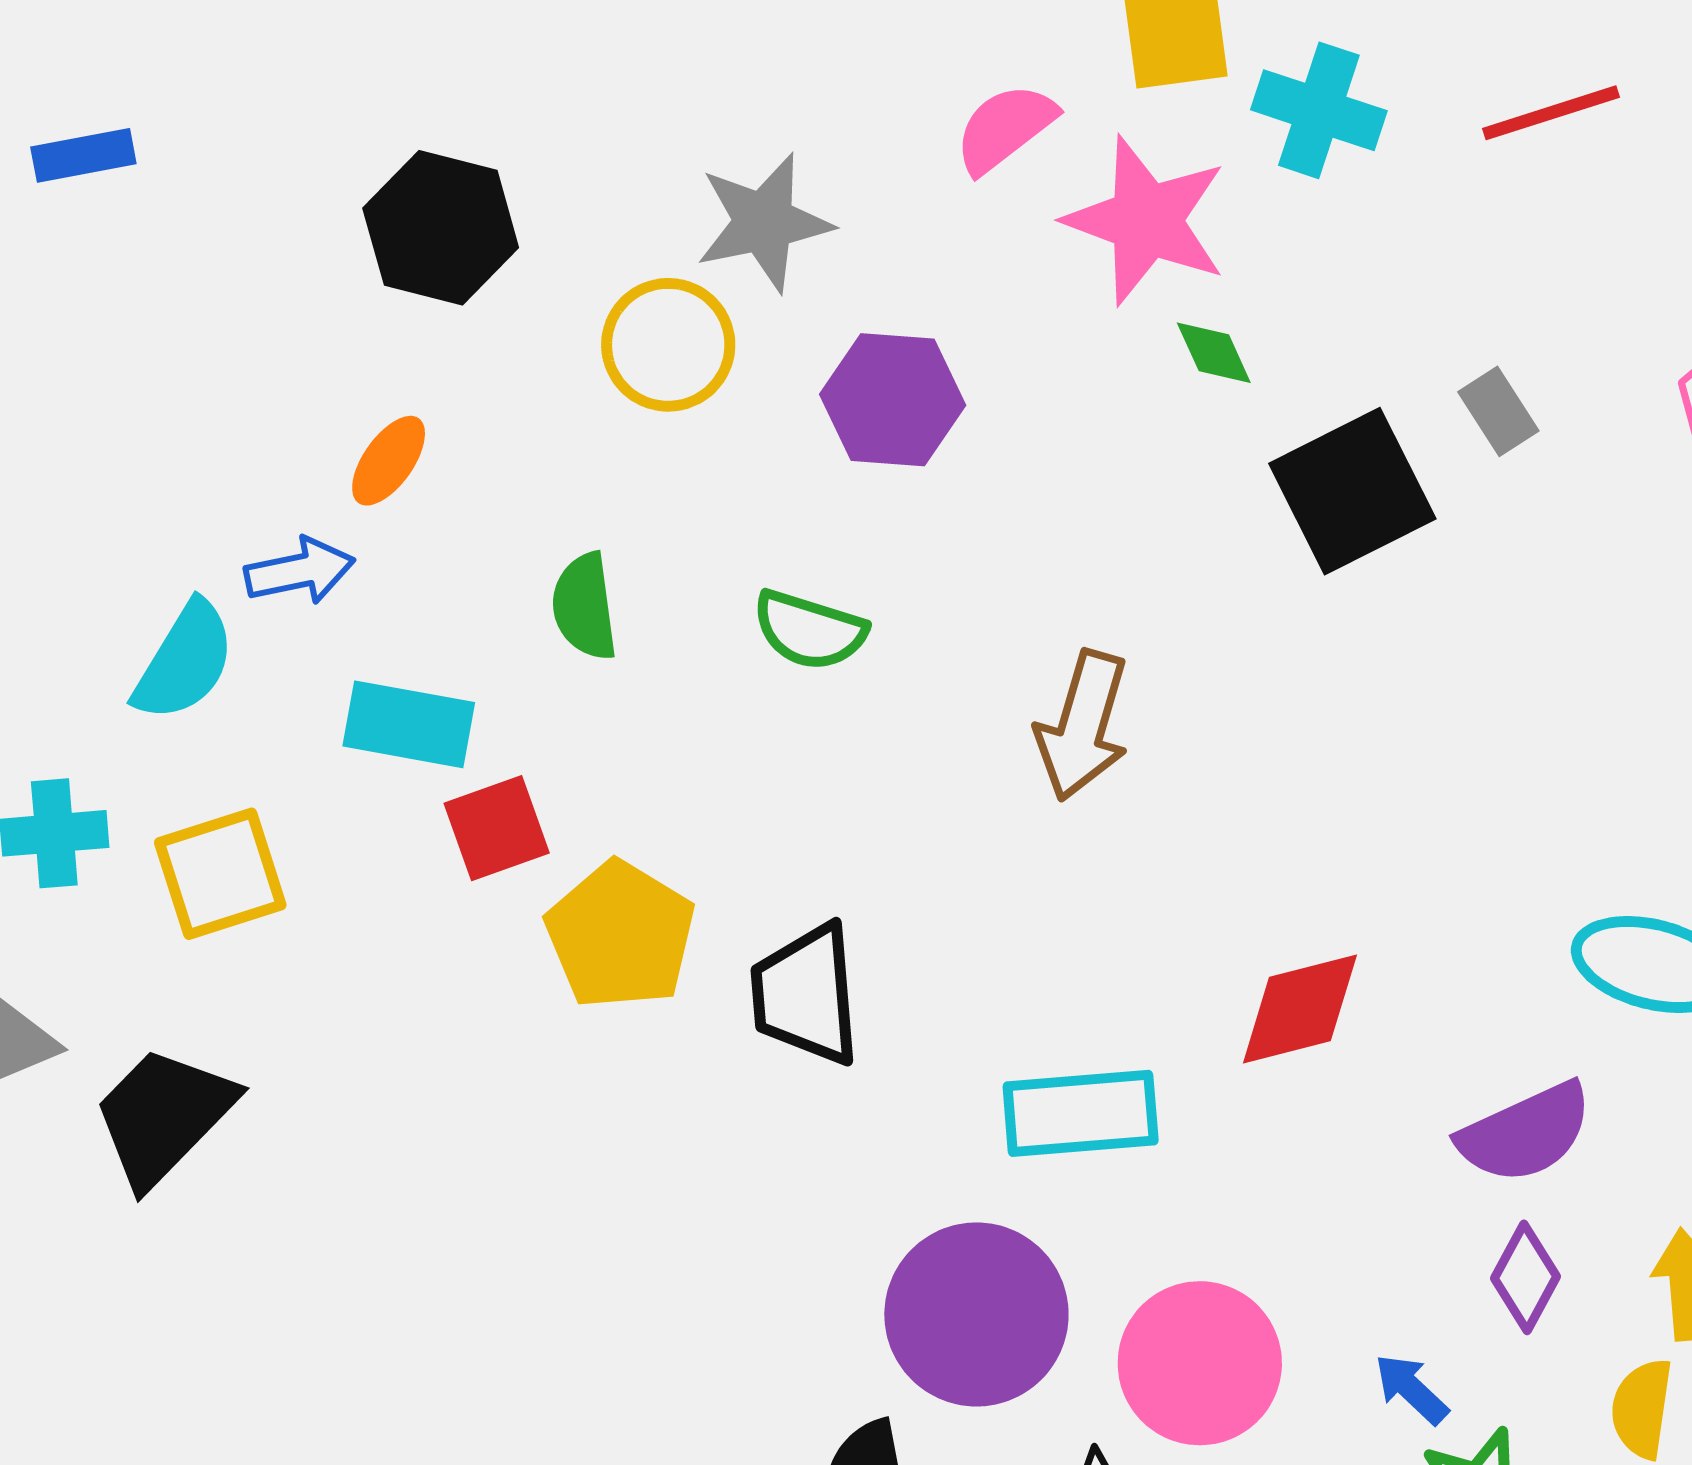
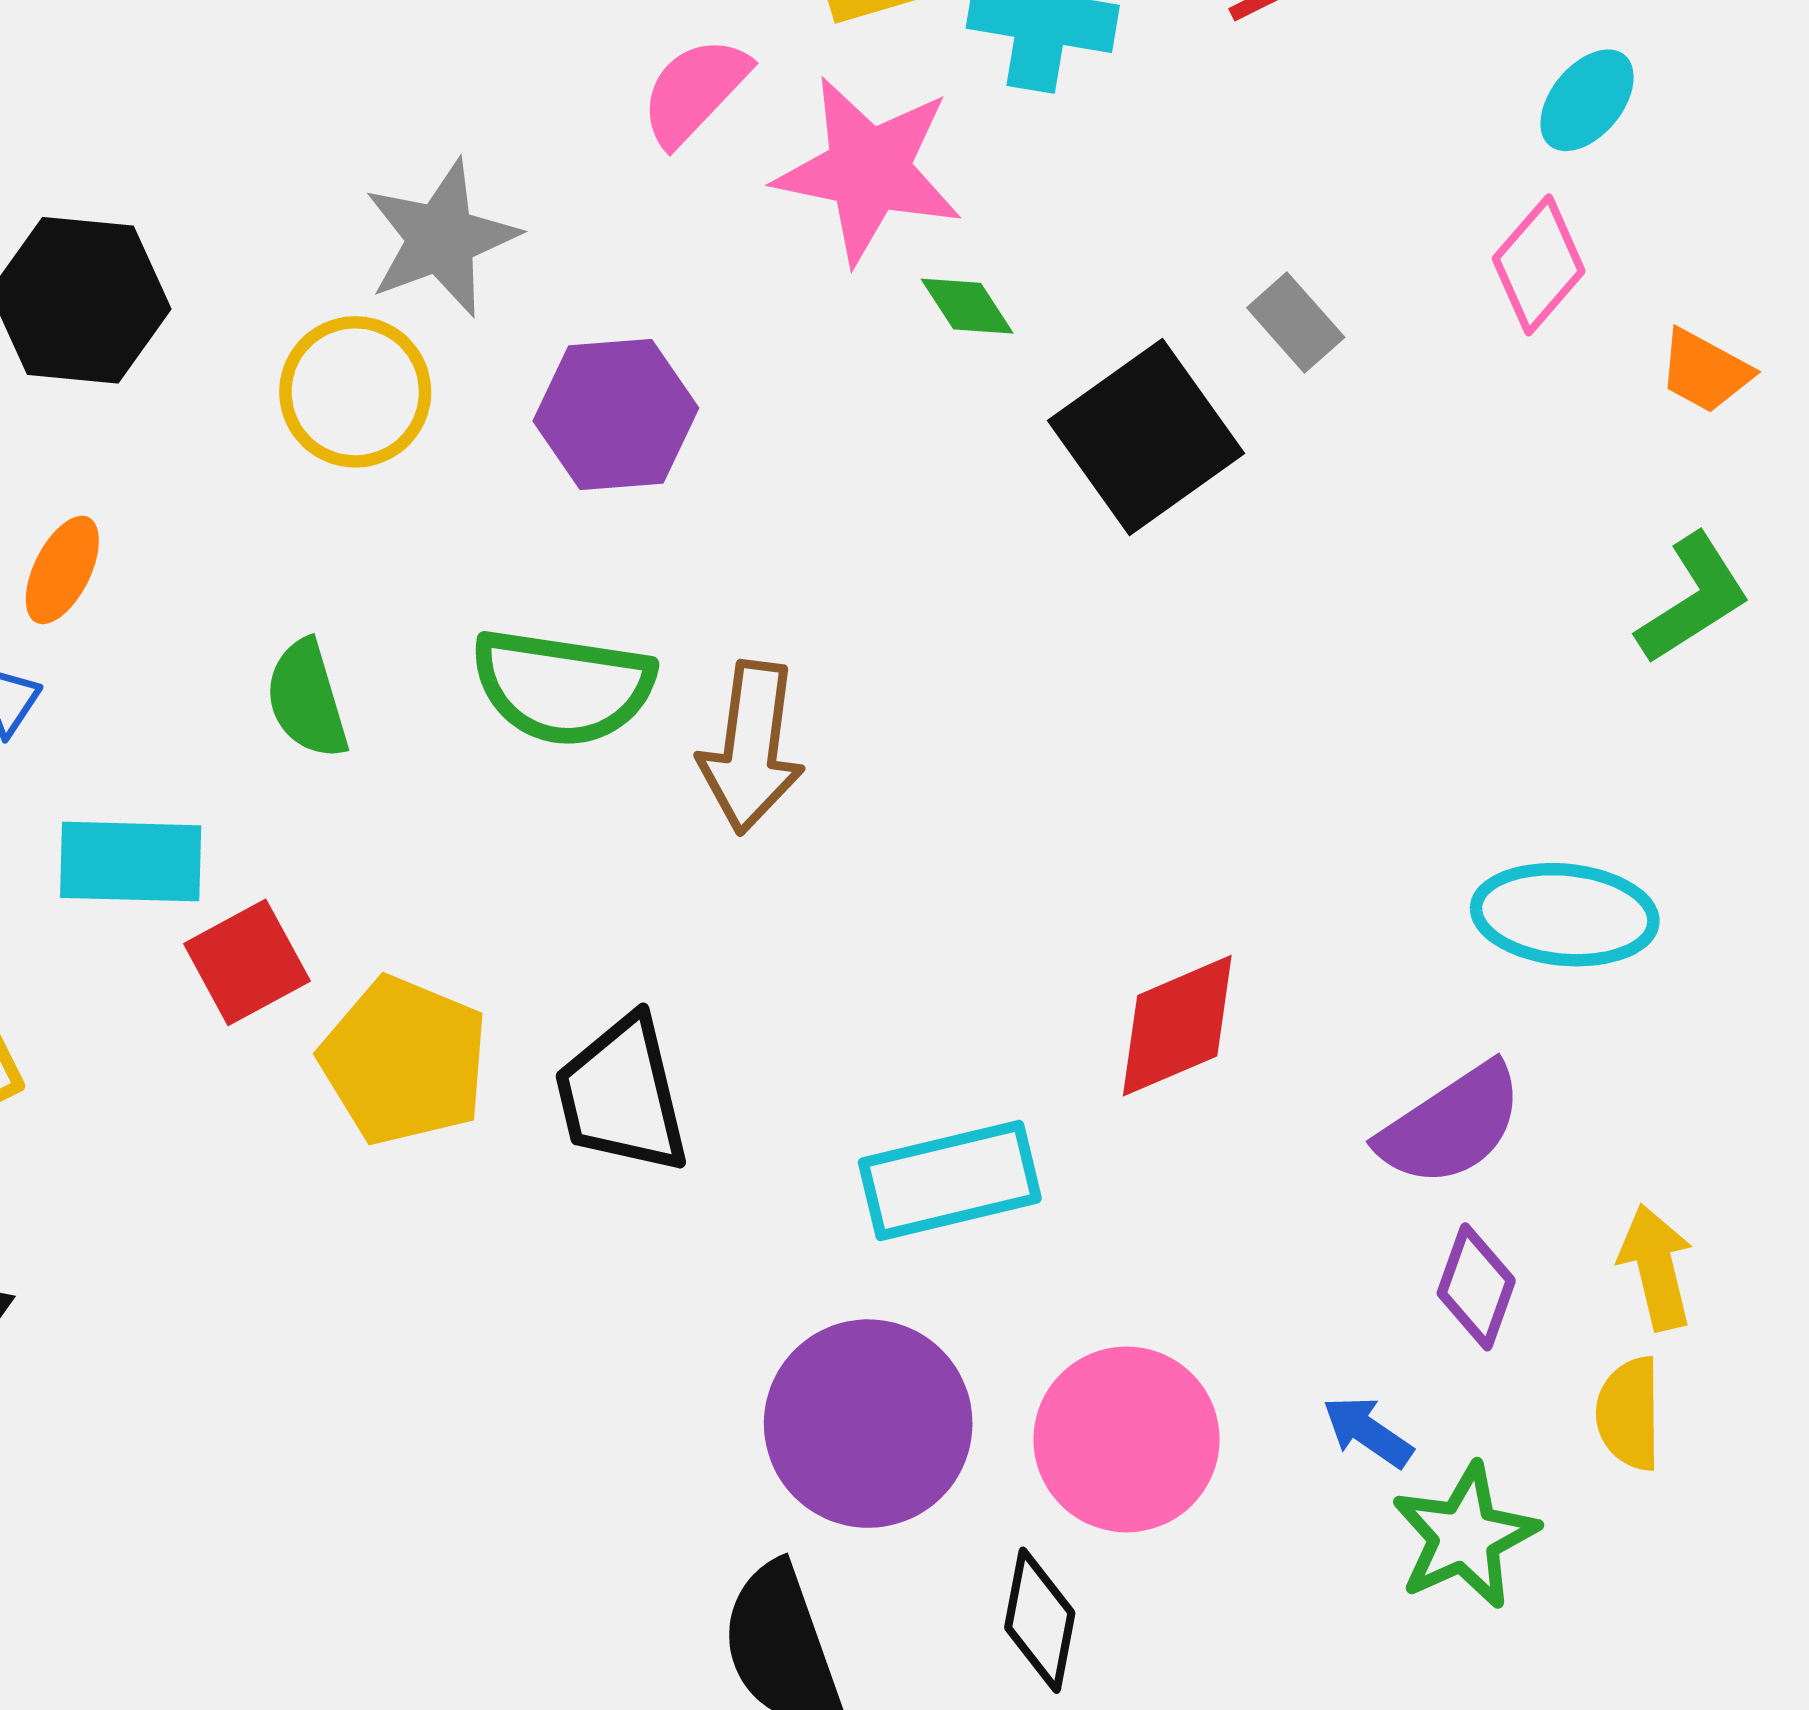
green semicircle: (810, 630) -> (563, 687), size x1.4
brown arrow: (1083, 726) -> (751, 747), moved

